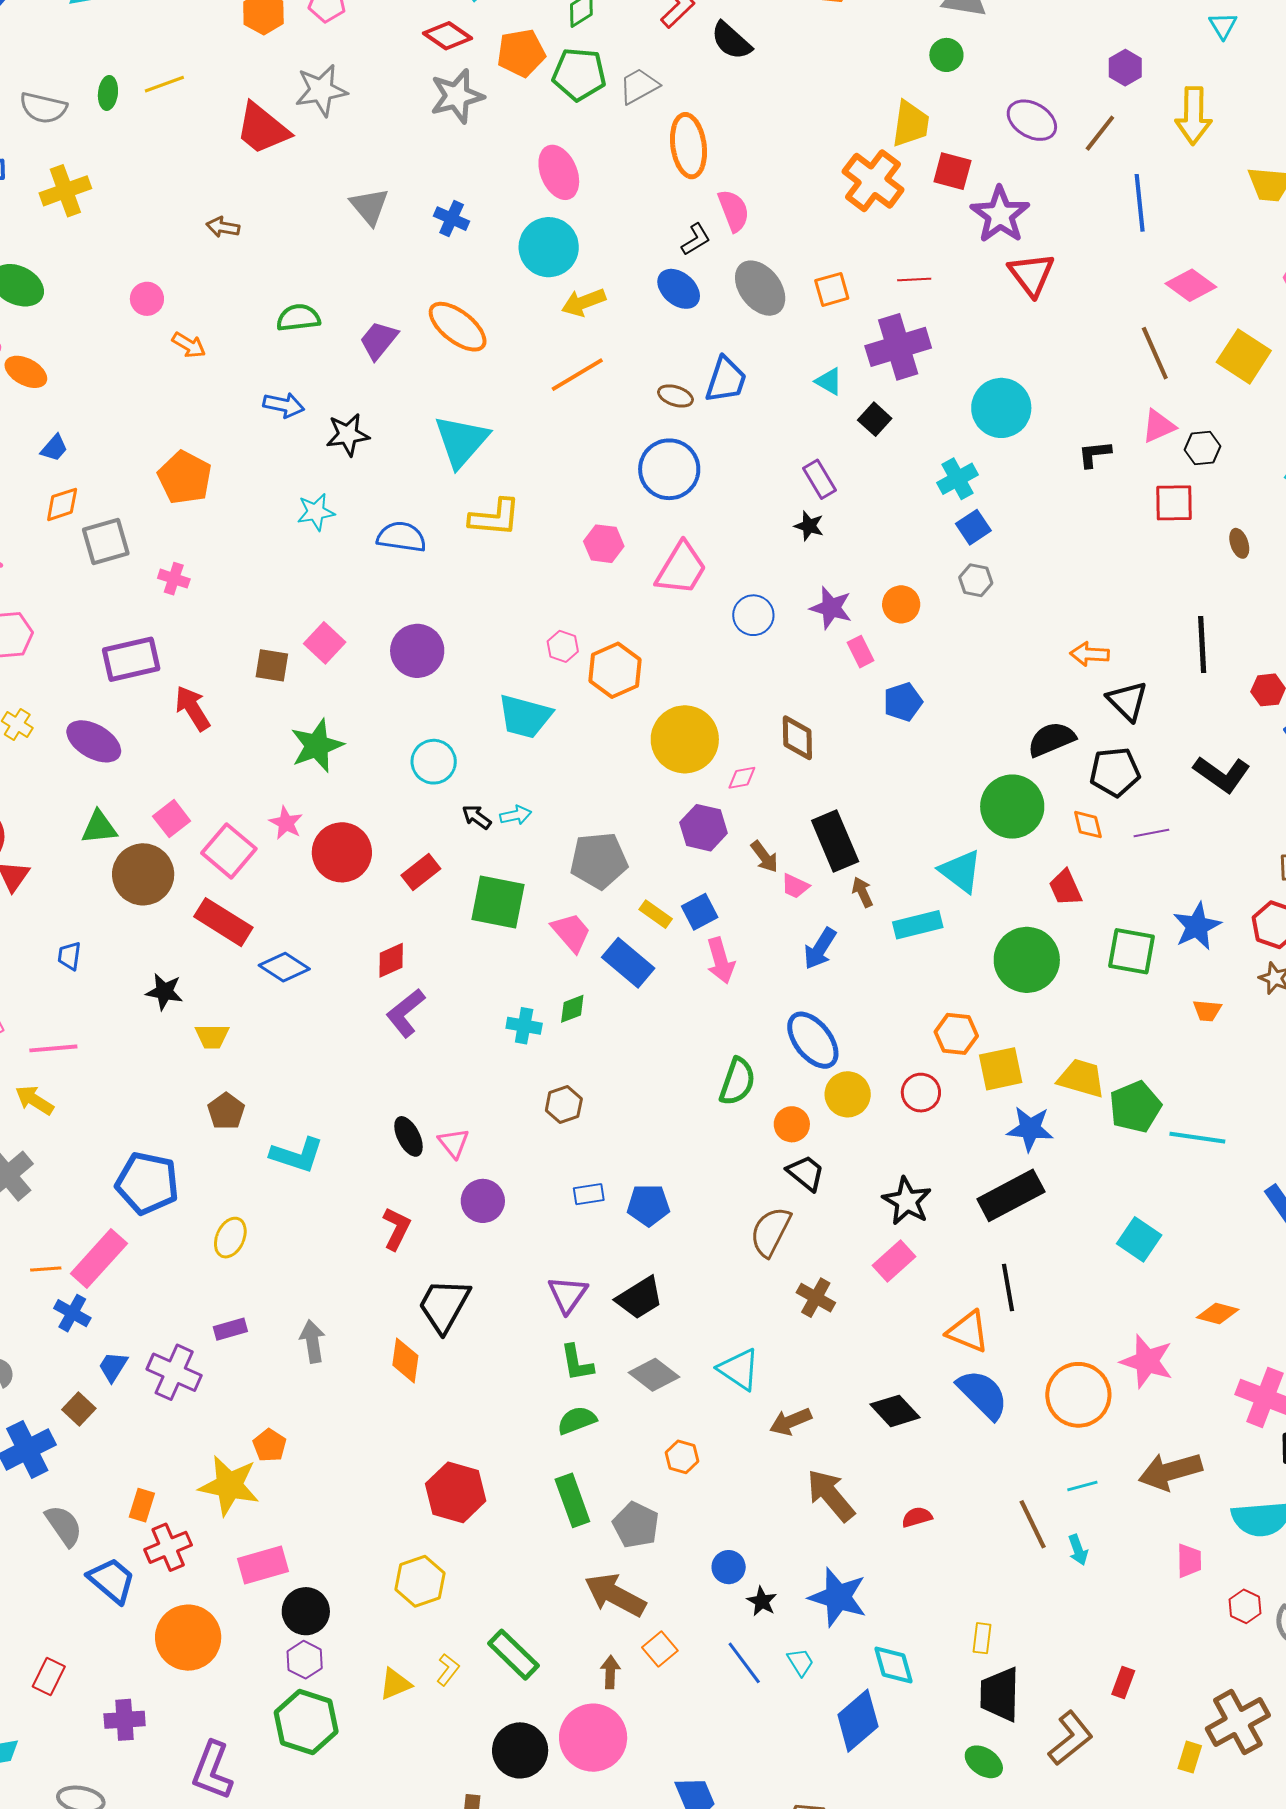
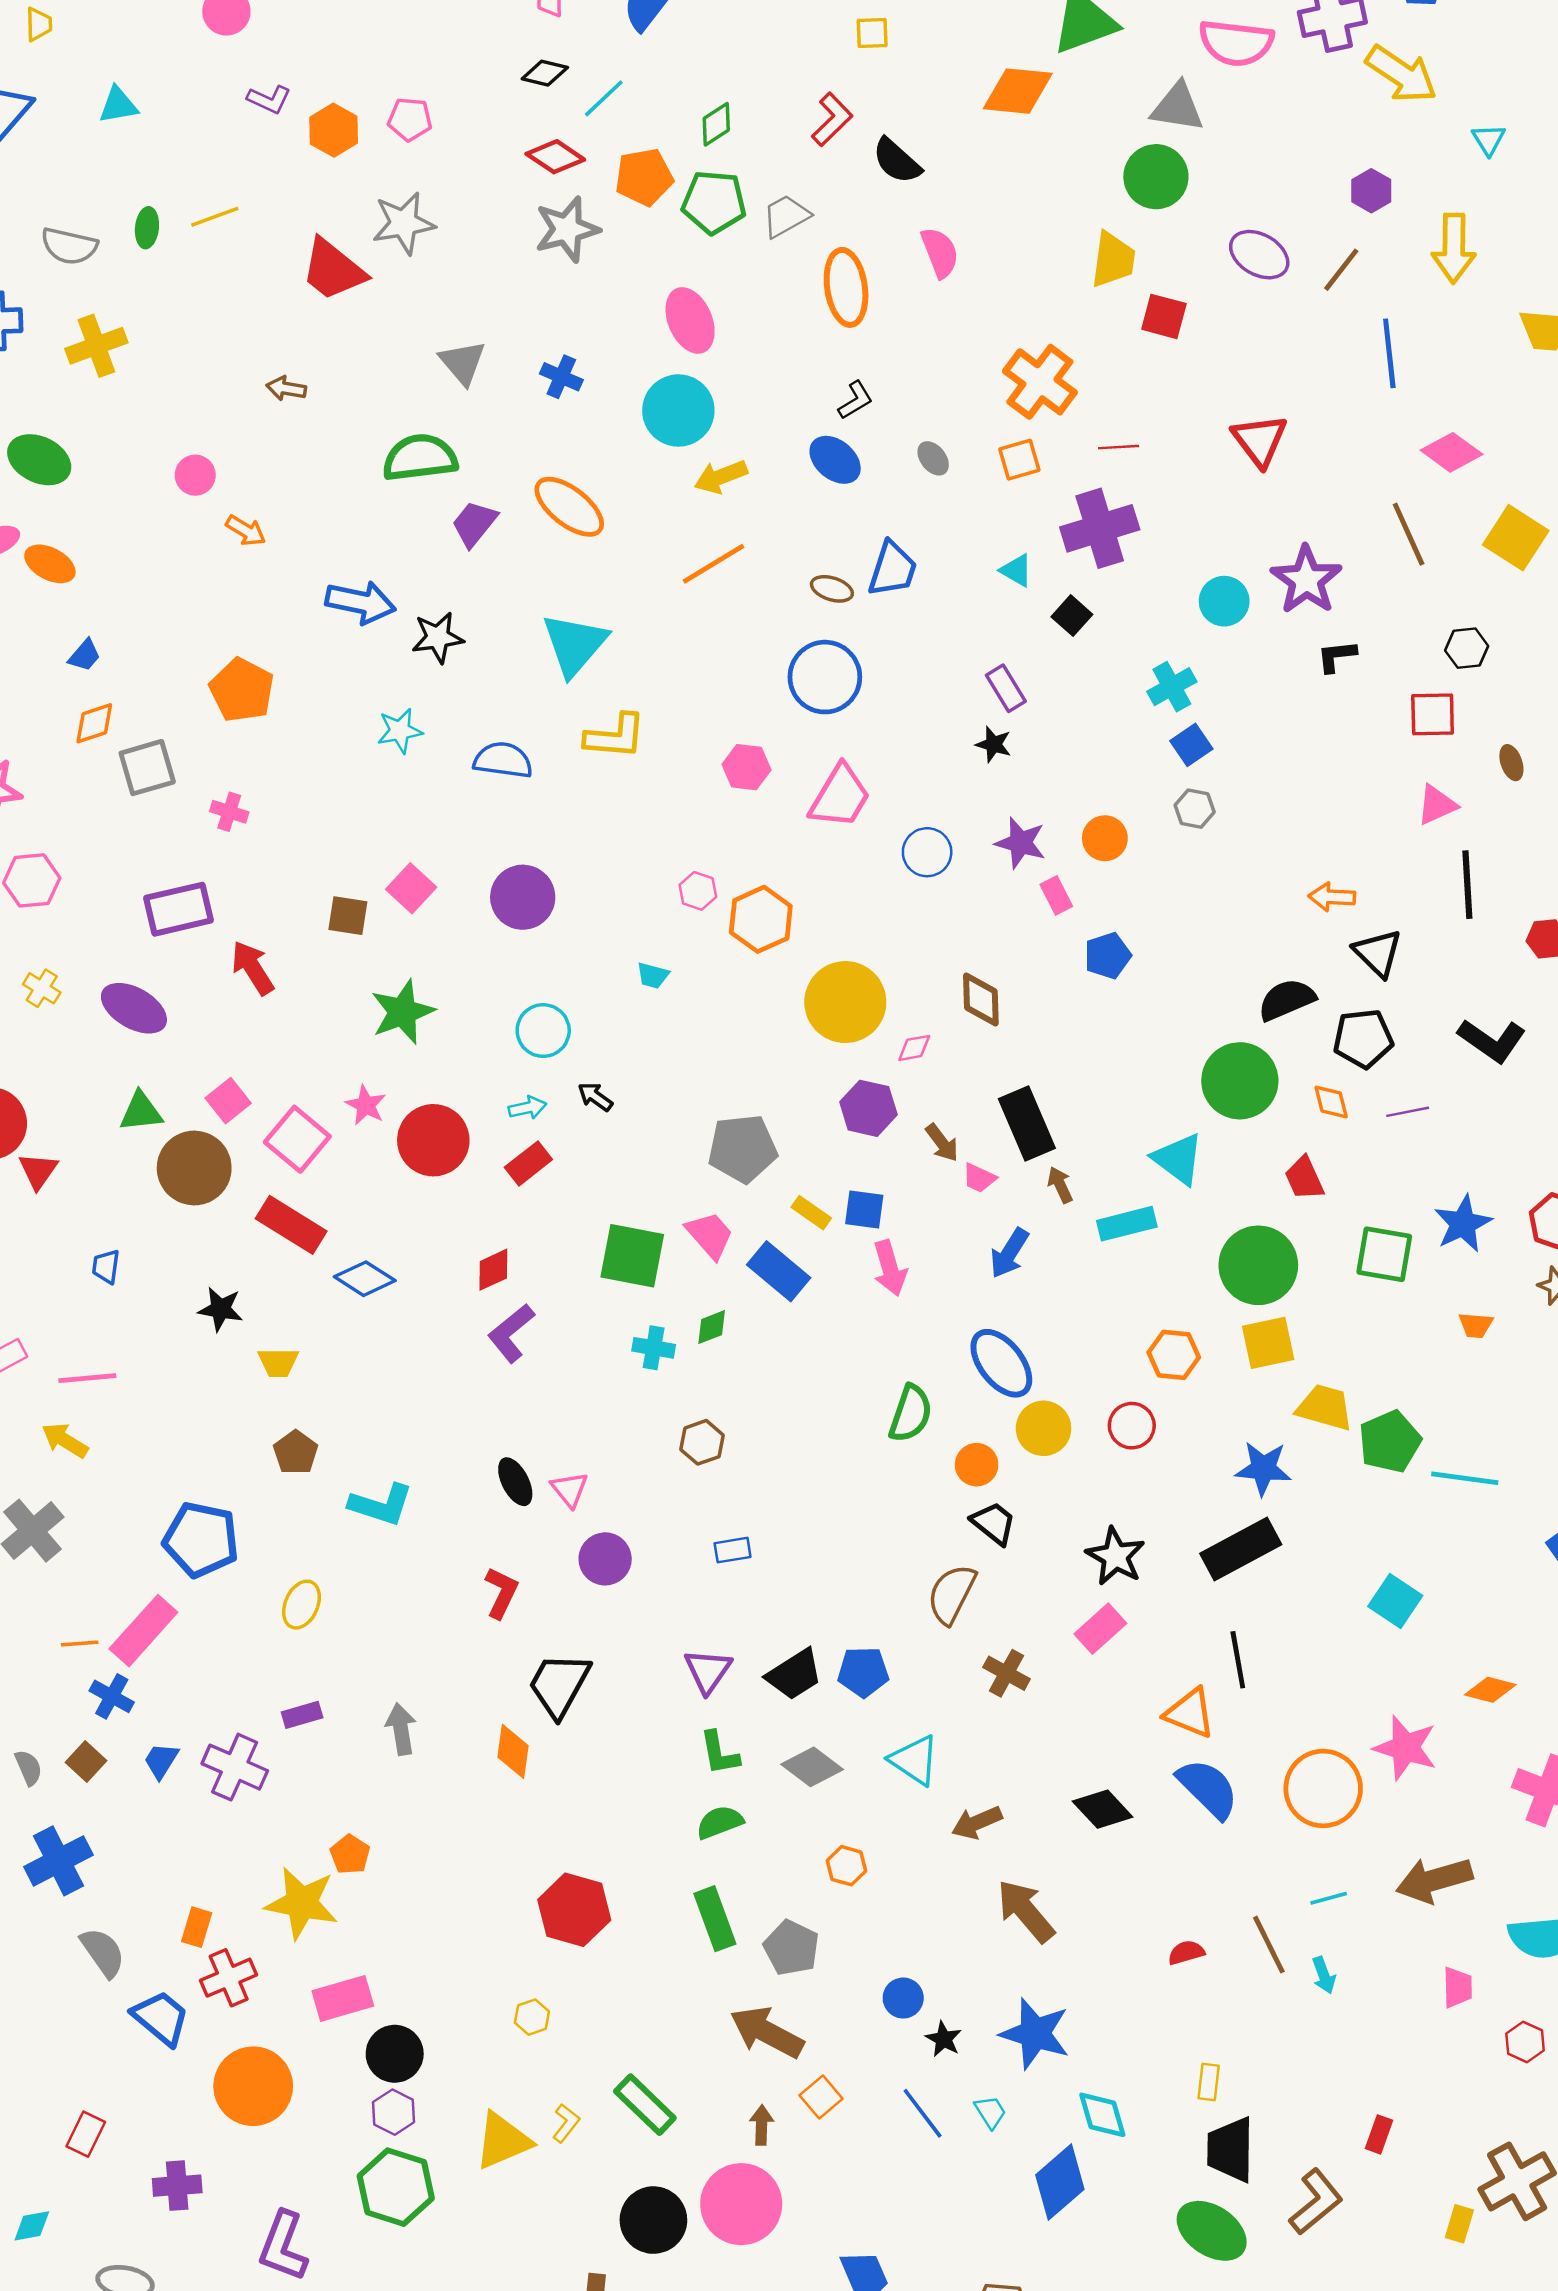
green circle: (946, 55) -> (1156, 177), size x1.6
orange cross: (873, 181) -> (1040, 382), moved
pink semicircle: (734, 211) -> (940, 252), moved
purple star: (1000, 215) -> (1306, 580), moved
gray ellipse: (760, 288) -> (933, 458), size x0.5
green semicircle: (298, 318) -> (420, 458), moved, size x1.4
blue arrow: (284, 405) -> (360, 602), size x1.4
cyan circle: (1001, 408) -> (1224, 601), size x0.7
pink triangle: (1159, 426) -> (1437, 805), moved
cyan trapezoid: (525, 716) -> (653, 975), size x0.5
cyan arrow: (516, 815) -> (527, 1108), moved
green square: (498, 902) -> (632, 1256), moved
blue square: (700, 912) -> (864, 1210), turned 36
yellow square: (1001, 1069) -> (1268, 1343), moved
blue pentagon: (648, 1205) -> (863, 1672), moved
brown square: (79, 1409) -> (86, 1762), moved
red semicircle: (917, 1517) -> (1186, 1953), moved
yellow hexagon: (420, 1581) -> (532, 2017), size x0.6
yellow triangle: (395, 1684) -> (503, 2141), size x1.5
green ellipse: (984, 1762) -> (1212, 2231), size x1.5

